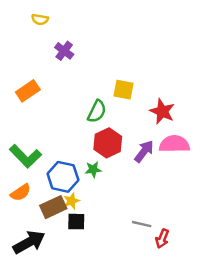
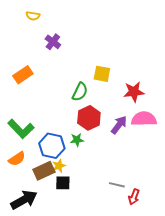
red star: (162, 111) -> (134, 92), turned -30

